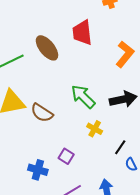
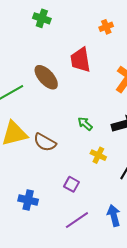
green arrow: (83, 97) -> (85, 124), size x0.6
blue cross: (38, 170) -> (28, 200), moved

